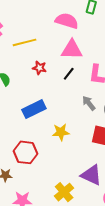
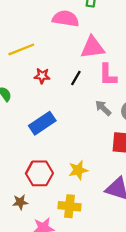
pink triangle: (72, 50) -> (93, 47), moved
yellow star: (61, 132) -> (78, 170), moved
yellow cross: (64, 192) -> (69, 206), moved, turned -36

